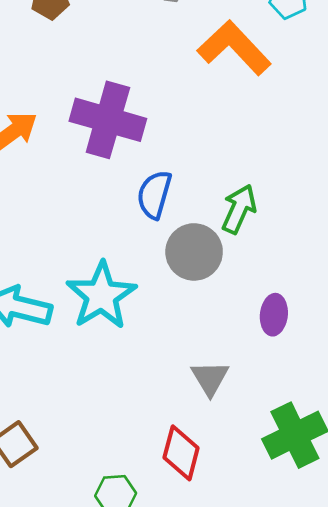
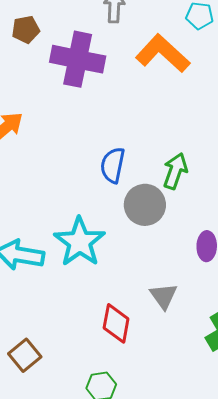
purple cross: (108, 120) -> (78, 59), moved
red diamond: (181, 453) -> (116, 323), moved

